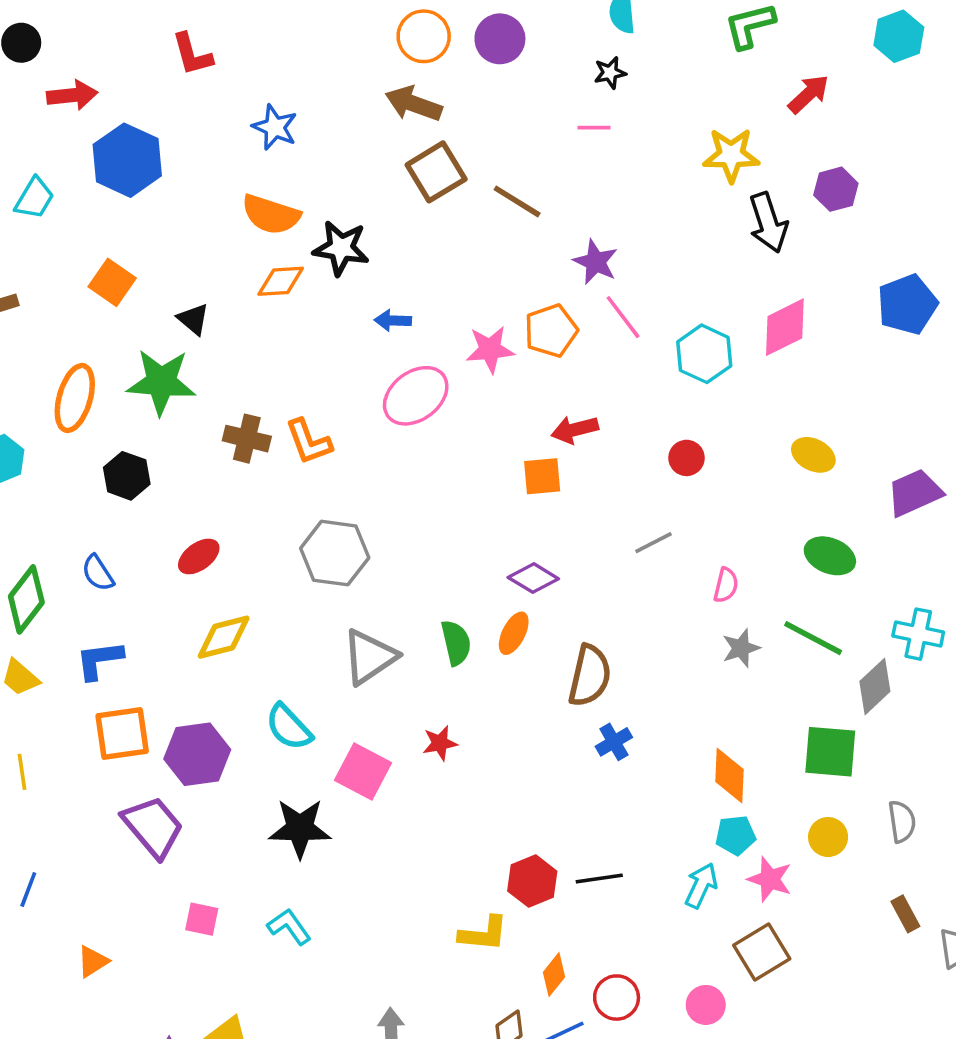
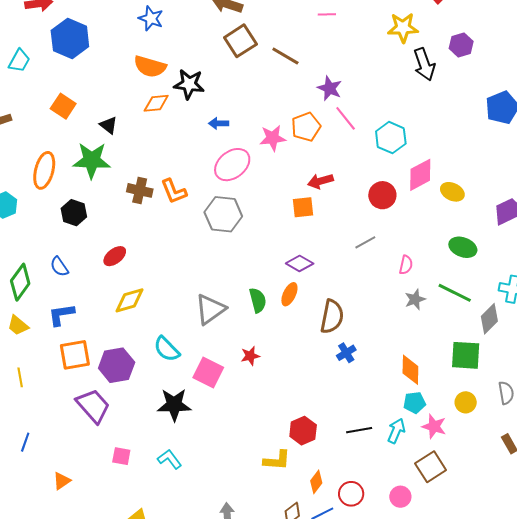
pink diamond: (785, 327) -> (420, 175), moved
red circle: (687, 458) -> (382, 195), size x1.4
gray hexagon: (335, 553) -> (223, 214), moved
black line: (599, 878) -> (359, 430), moved

